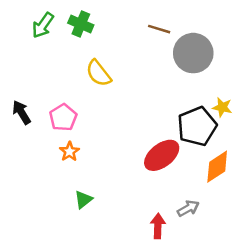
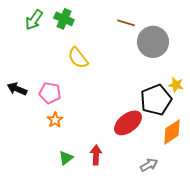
black arrow: (21, 112) -> (17, 89), turned -36
pink pentagon: (63, 117) -> (50, 93), turned -30
red arrow: (158, 226) -> (96, 155), moved

